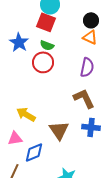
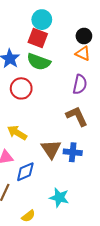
green semicircle: (47, 45) -> (39, 62), size x1.6
red circle: (43, 62) -> (21, 88), moved
blue cross: (91, 127) -> (73, 152), moved

